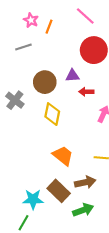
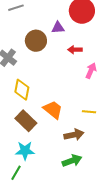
purple triangle: (72, 76) -> (58, 28), moved
yellow diamond: (52, 114) -> (22, 90), moved
brown rectangle: (59, 191) -> (26, 121), moved

